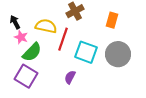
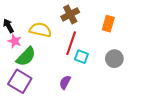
red line: (63, 39) -> (71, 43), moved
cyan square: (86, 52) -> (81, 57), size x0.6
gray circle: (118, 54) -> (114, 59), size x0.7

